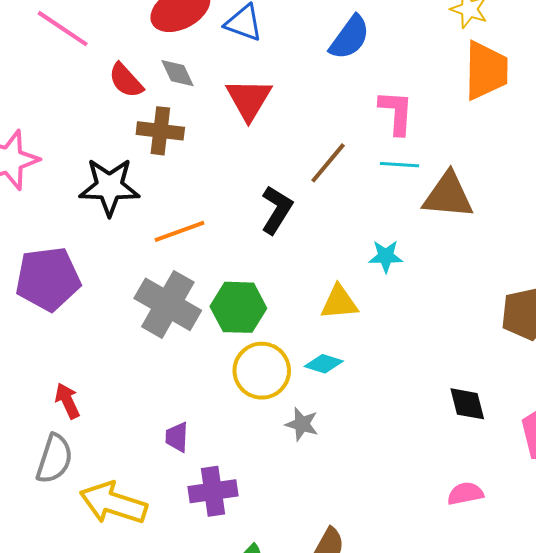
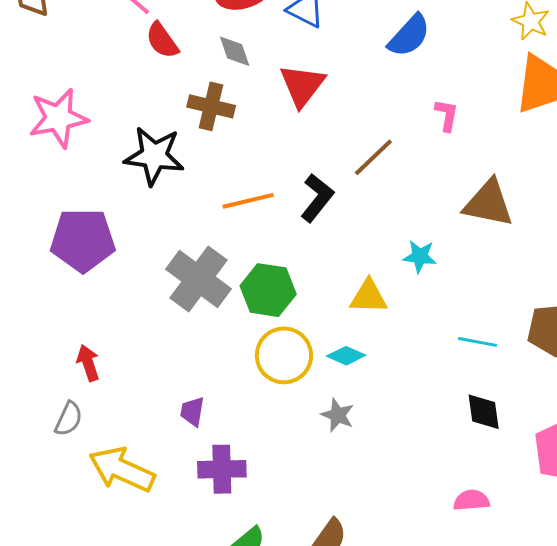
red semicircle: (126, 80) -> (162, 40), moved
pink L-shape: (396, 112) -> (447, 115), size x0.7
cyan line: (399, 165) -> (478, 342), moved
orange line: (179, 231) -> (248, 201), moved
gray star: (302, 424) -> (338, 415), moved
gray semicircle: (54, 459) -> (69, 419), size x0.7

